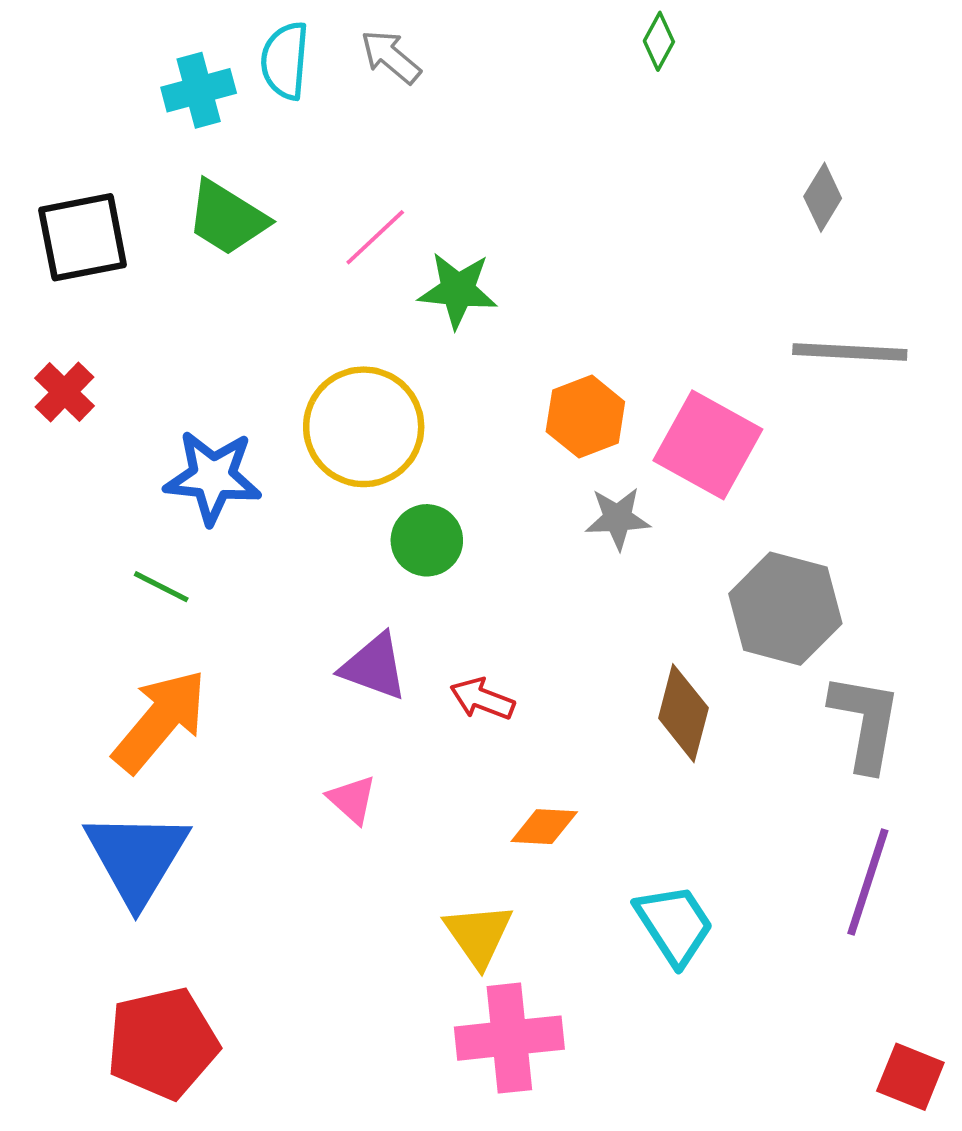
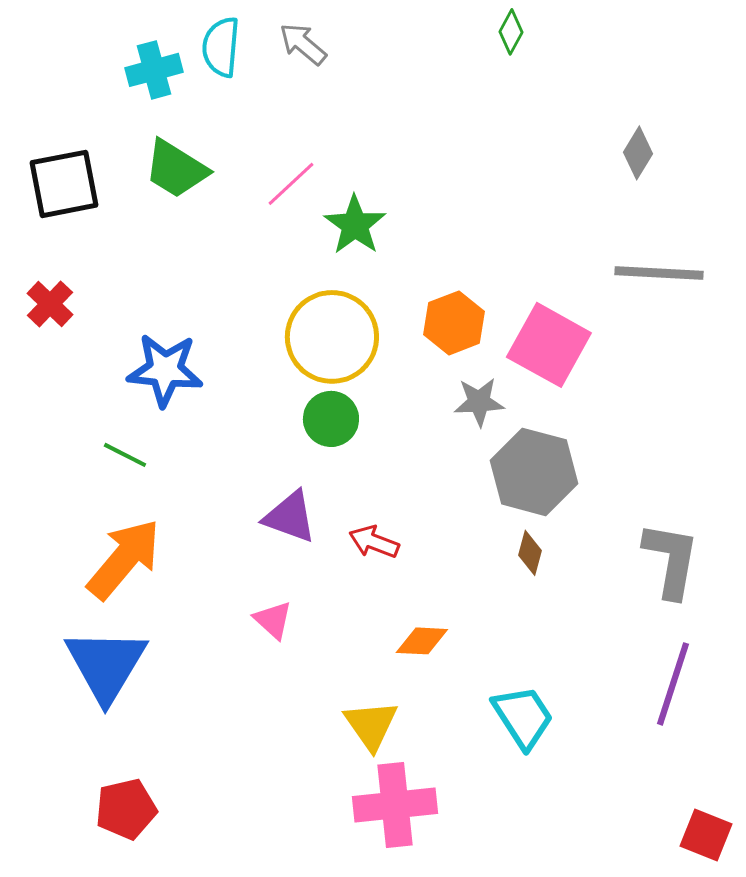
green star: (458, 290) -> (355, 225), turned 30
yellow circle: (364, 427) -> (332, 337), moved
gray hexagon: (785, 609) -> (534, 472), moved
brown diamond: (683, 713) -> (530, 553), size x0.6
red pentagon: (162, 1043) -> (126, 809), size x0.7

